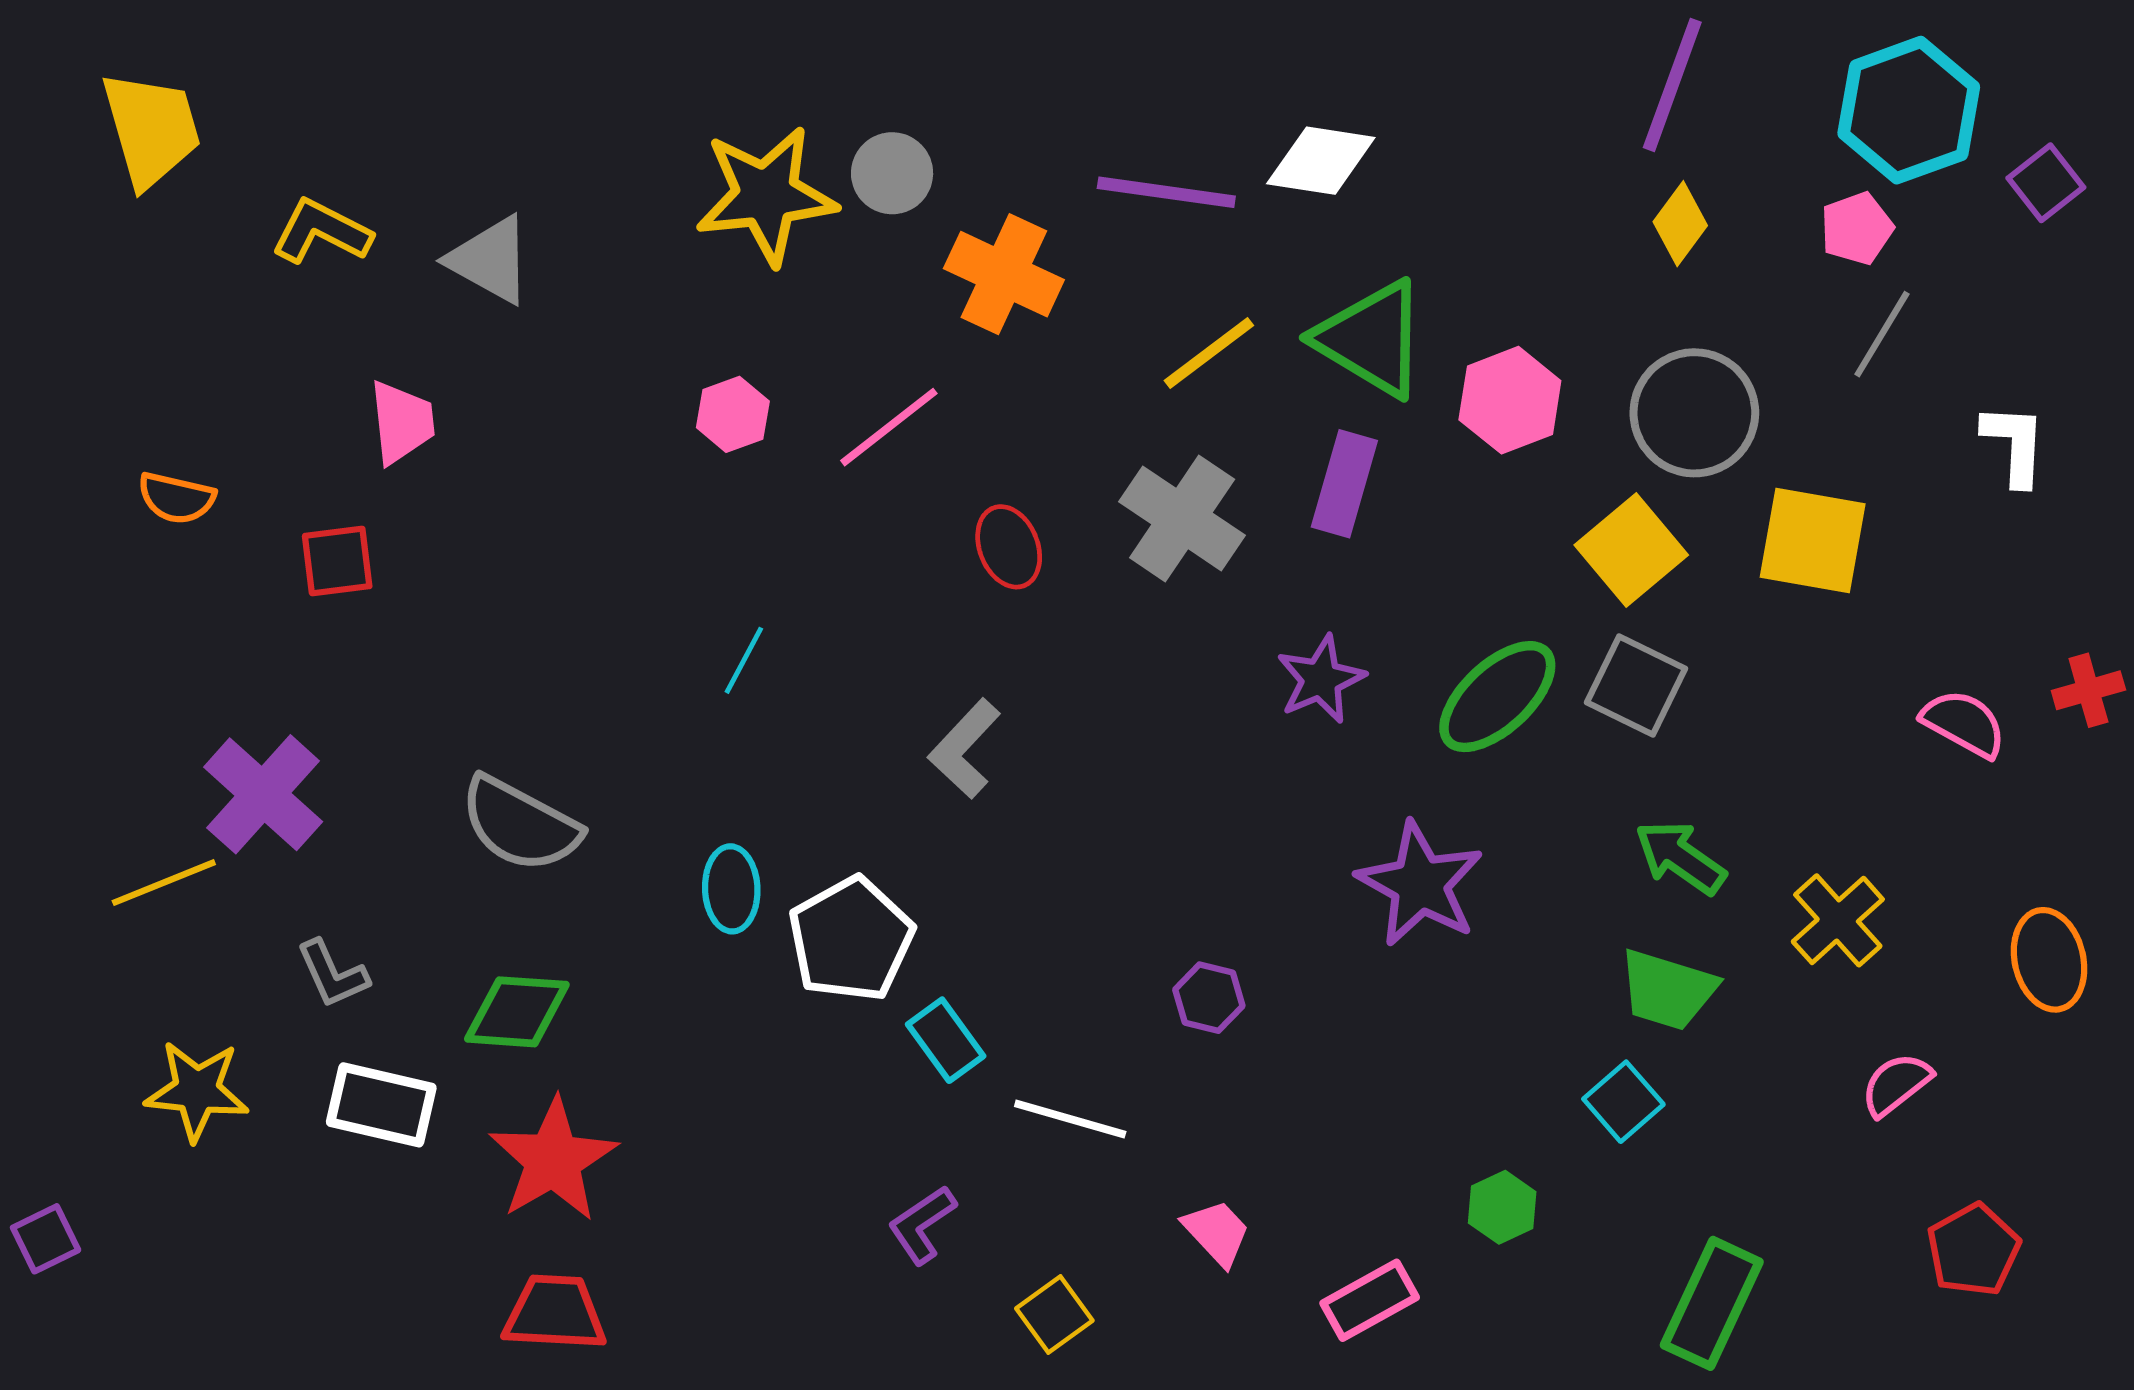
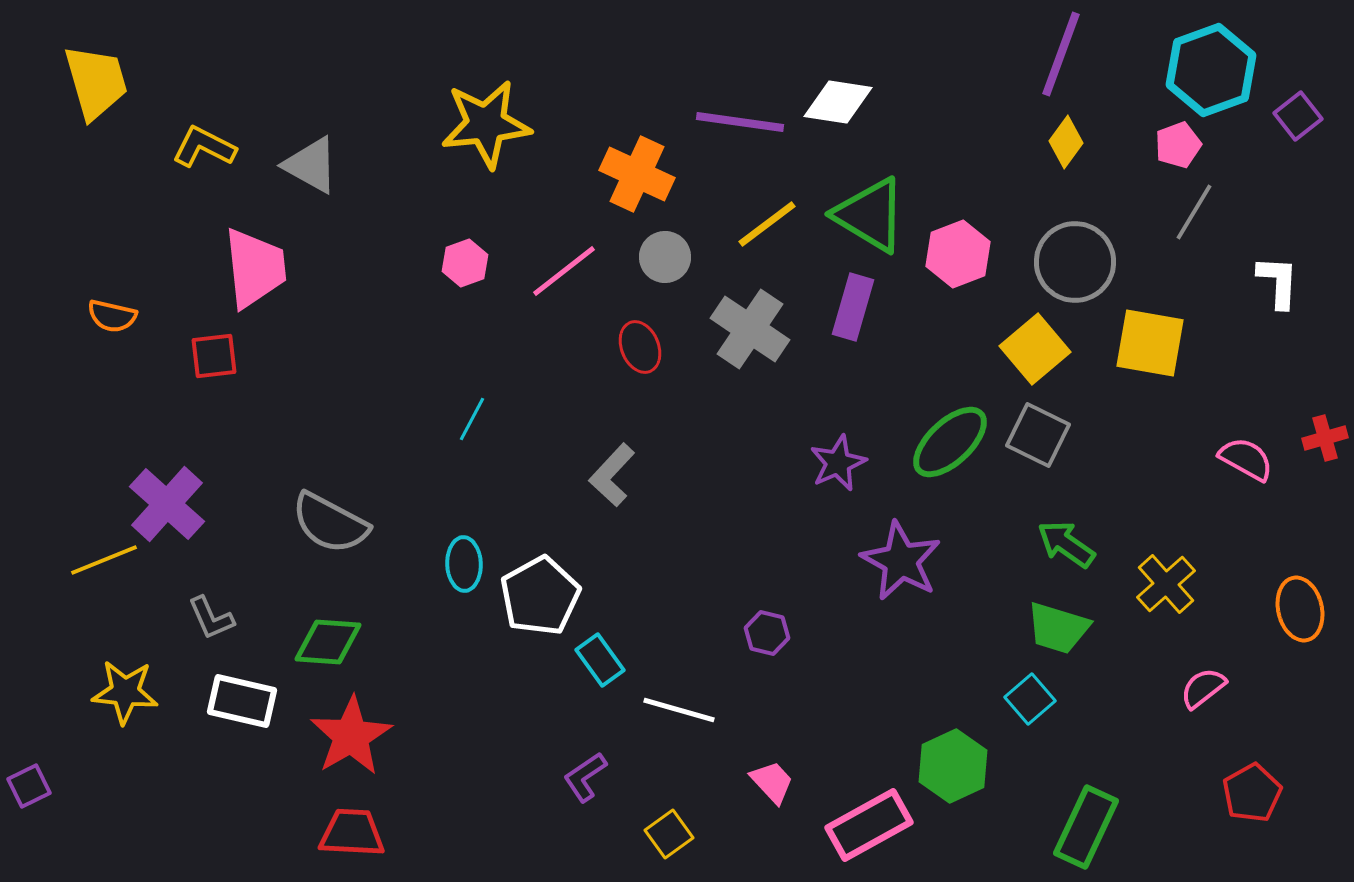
gray circle: (892, 173) -> (665, 257), moved
pink trapezoid: (402, 422) -> (255, 268), size x1.5
purple star: (1321, 679) -> (838, 463), moved
green hexagon: (1502, 1207) -> (953, 766), size x1.6
pink rectangle: (1370, 1300) -> (869, 825), size x1.4

